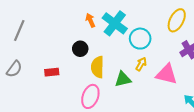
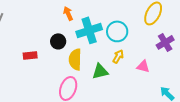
cyan cross: (115, 23) -> (89, 30), moved, turned 35
red rectangle: (52, 72) -> (30, 55), moved
pink triangle: (167, 74) -> (143, 66), size x0.6

